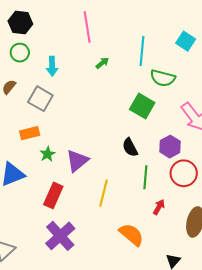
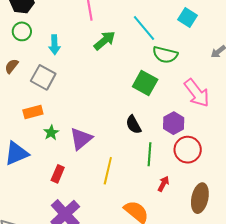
cyan line: (142, 51) -> (144, 28), turned -44
green arrow: (102, 63) -> (105, 41), size x1.6
red rectangle: (53, 195) -> (58, 174), size x0.7

